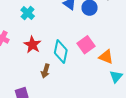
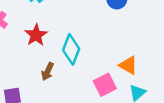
pink square: (86, 45) -> (105, 85), moved

